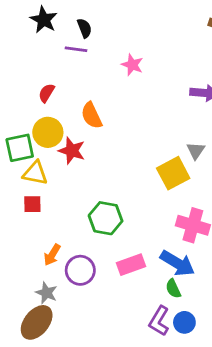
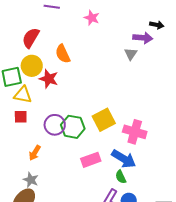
red semicircle: (46, 93) -> (31, 38), size x1.5
gray triangle: (196, 151) -> (131, 54), moved
yellow square: (173, 173) -> (104, 120), moved
purple circle: (80, 270) -> (55, 125), moved

